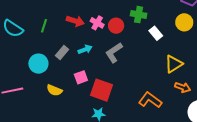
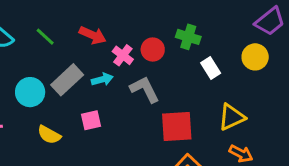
pink cross: (97, 23) -> (123, 55), moved
green line: (44, 26) -> (45, 37), turned -72
gray rectangle: (62, 52) -> (67, 80), size x1.5
gray L-shape: (114, 53) -> (145, 89), turned 90
red square: (101, 90) -> (177, 127), moved, turned -30

